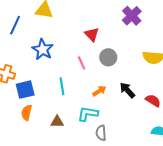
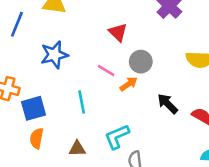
blue star: (43, 49) -> (54, 55), turned 30
pink line: (82, 63) -> (106, 70), turned -32
orange arrow: (99, 91) -> (129, 84), moved
cyan L-shape: (88, 114) -> (117, 137), turned -30

